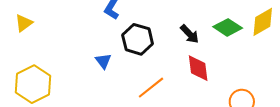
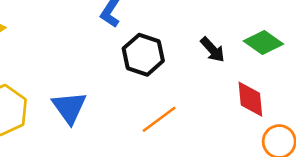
blue triangle: (103, 61) -> (69, 107), moved, size x1.6
red diamond: (198, 68) -> (250, 99), moved

